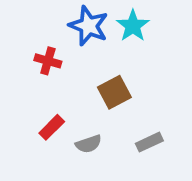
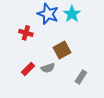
gray rectangle: (149, 142) -> (81, 77), turned -32
gray semicircle: (89, 144) -> (48, 68), moved

